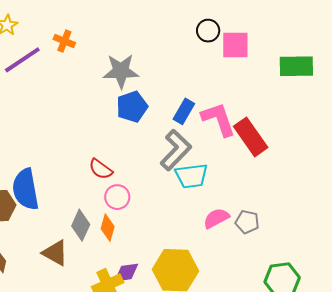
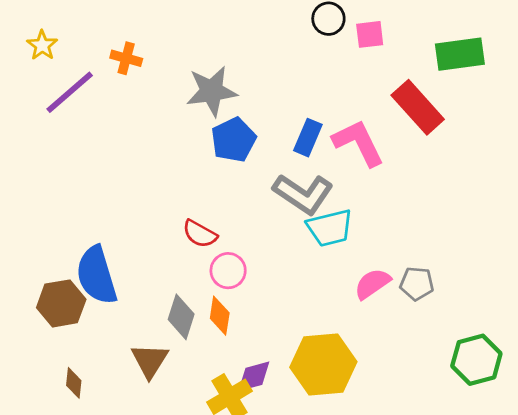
pink square: (235, 45) -> (370, 34), size x0.7
red rectangle: (251, 137) -> (418, 107), moved
gray L-shape: (176, 150) -> (303, 194), turned 87
brown triangle: (55, 253) -> (150, 361), turned 40

